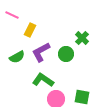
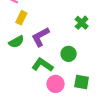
yellow rectangle: (30, 30) -> (21, 18), moved
green circle: (66, 54) -> (69, 54), moved

